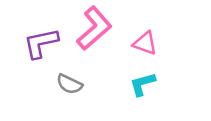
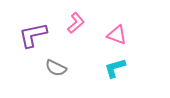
pink L-shape: (94, 28) -> (76, 23), size x0.6

